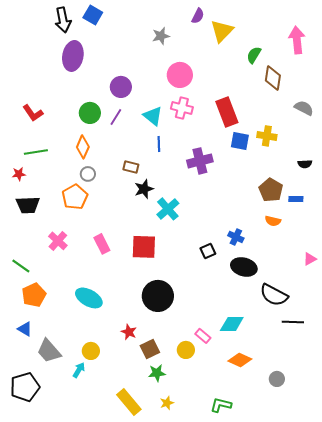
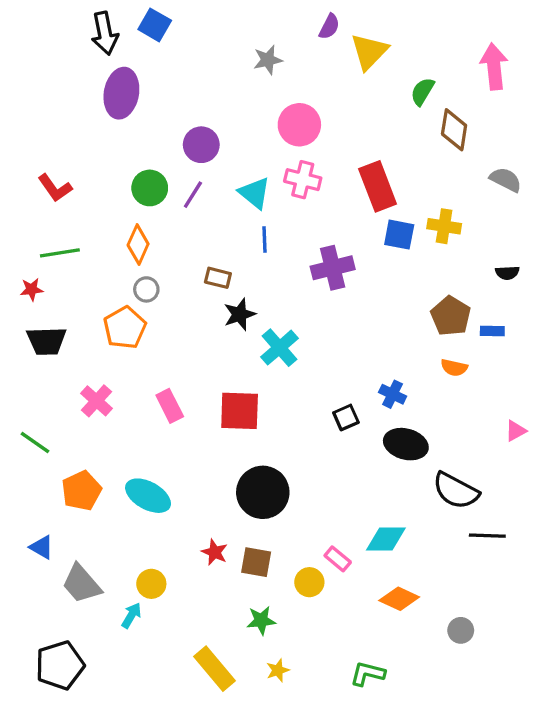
orange pentagon: (34, 295) -> (81, 491), moved
brown square: (150, 349) -> (256, 562), moved, turned 36
black pentagon: (25, 387) -> (60, 665), moved

